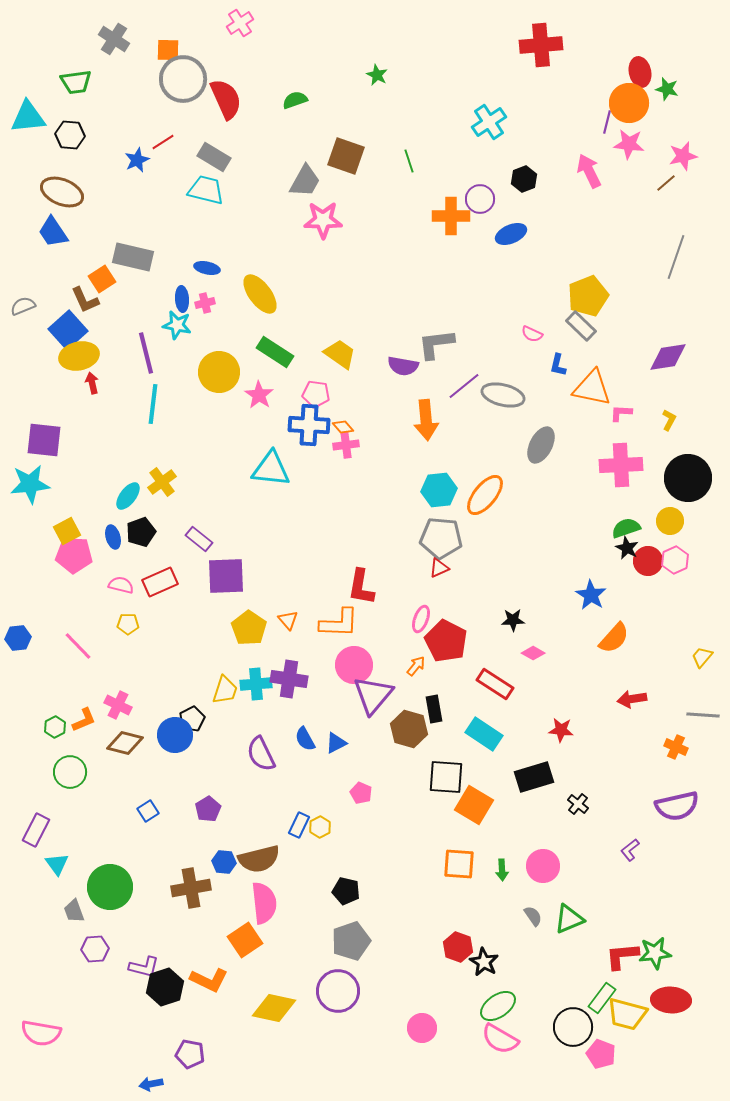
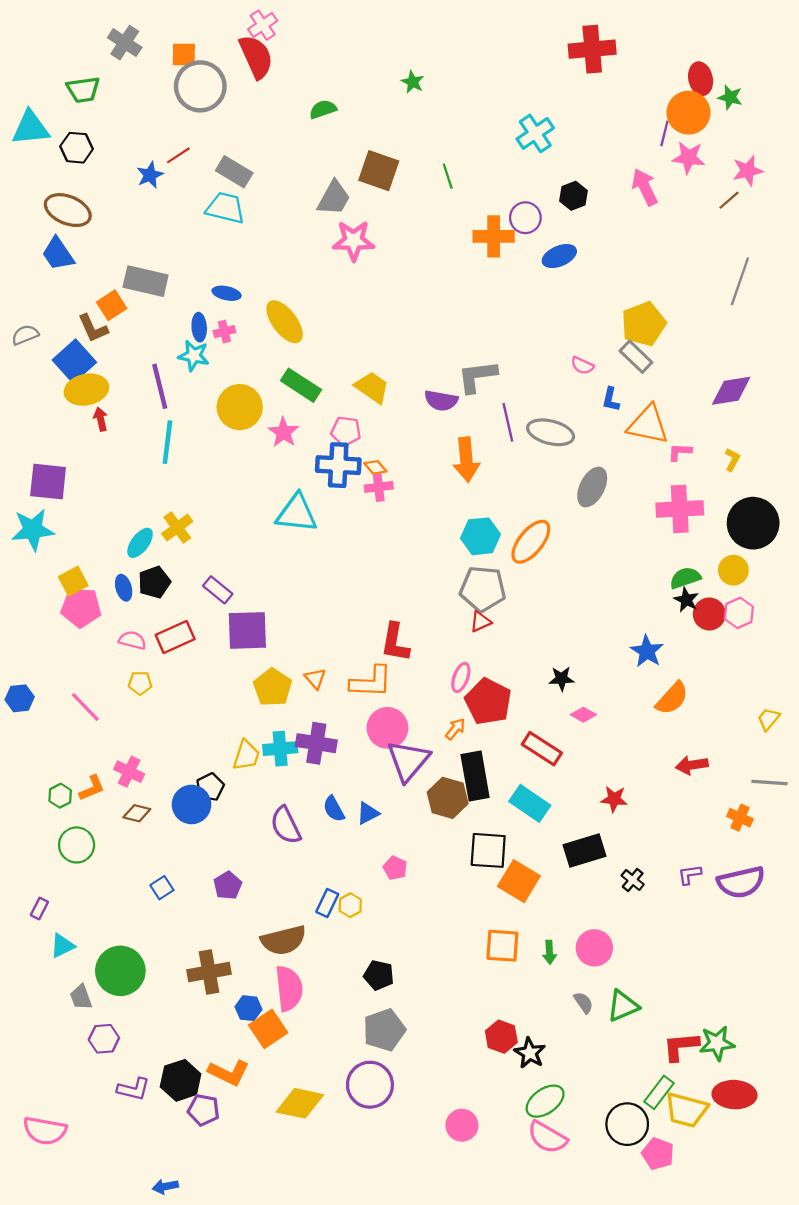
red semicircle: (226, 99) -> (256, 57), moved
purple line: (464, 386) -> (508, 422), turned -64
black rectangle: (434, 709) -> (475, 776), size x1.6
brown diamond: (125, 743) -> (137, 813), size x0.7
purple rectangle: (36, 830) -> (39, 908), size x0.6
purple L-shape: (630, 850) -> (690, 875), moved, turned 30
blue hexagon: (224, 862) -> (248, 1008), moved
cyan triangle: (57, 864) -> (62, 946), turned 40
purple L-shape: (144, 967) -> (133, 1089), moved
purple pentagon: (190, 1054) -> (204, 1110), moved

